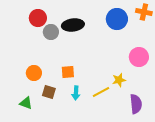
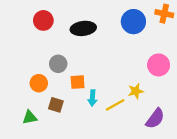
gray circle: (51, 32) -> (58, 64), moved
cyan arrow: (76, 93) -> (92, 98), moved
green triangle: (26, 103) -> (30, 117), turned -32
purple semicircle: (136, 104) -> (155, 119), turned 42

